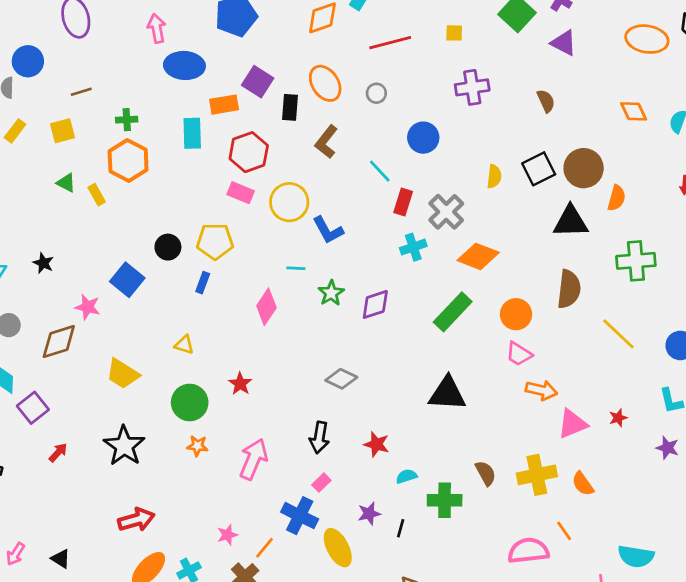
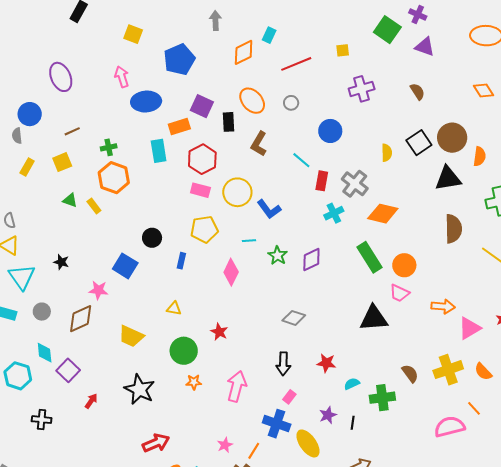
yellow pentagon: (215, 241) -> (204, 229), moved
green rectangle: (453, 312) -> (370, 257), turned -68
orange circle: (516, 314) -> (404, 265), moved
pink trapezoid: (519, 354) -> (399, 293), moved

